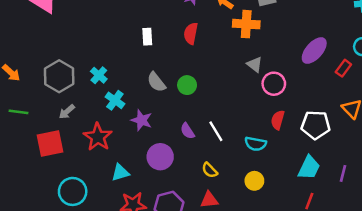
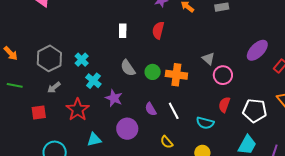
orange cross: (246, 24) -> (176, 75), moved
red square: (50, 143) -> (39, 112), size x0.7

